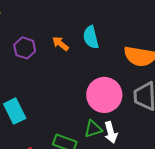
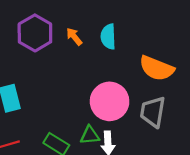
purple hexagon: (25, 48) -> (35, 33), size x1.5

